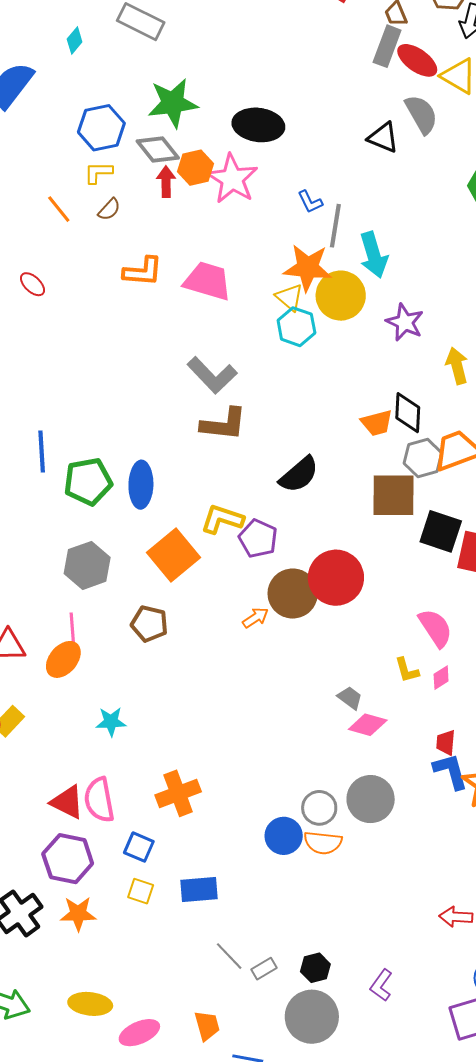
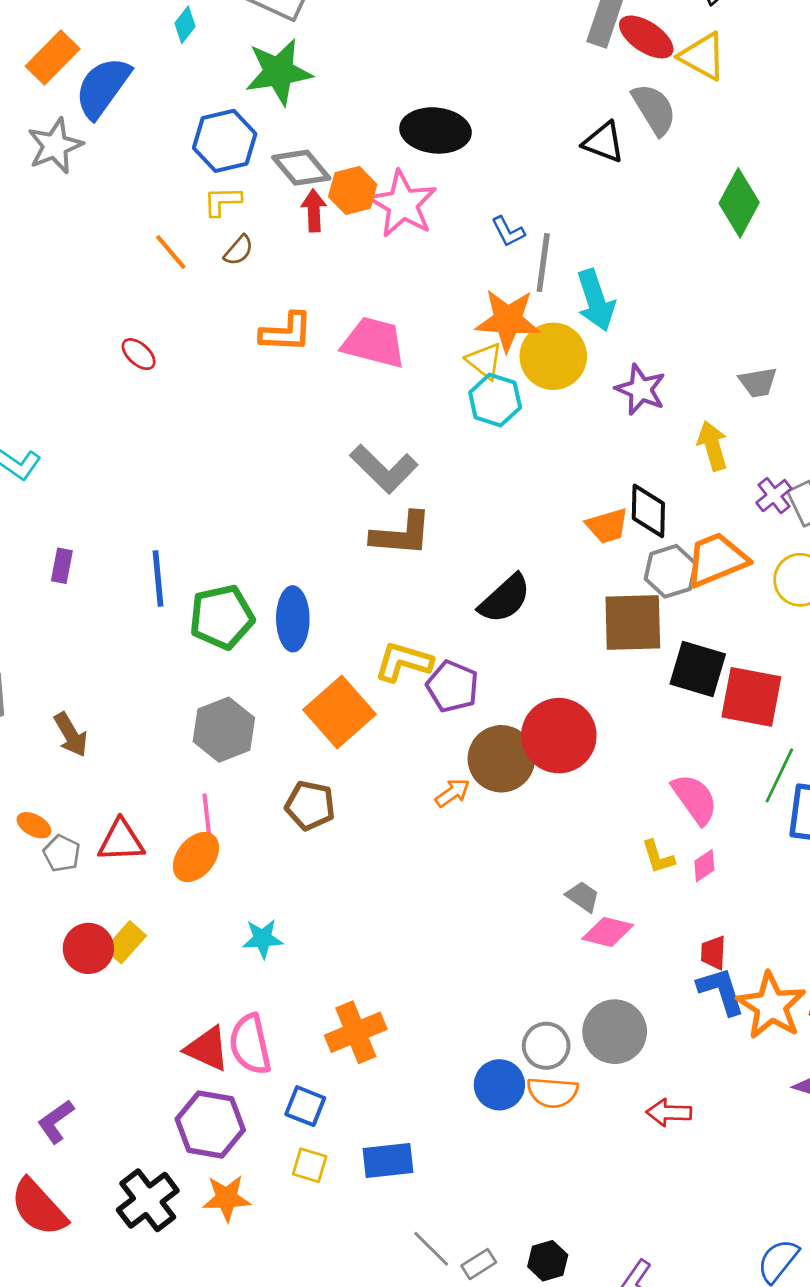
green star: (173, 103) -> (279, 72), moved
red arrow: (456, 917) -> (669, 1113), moved

